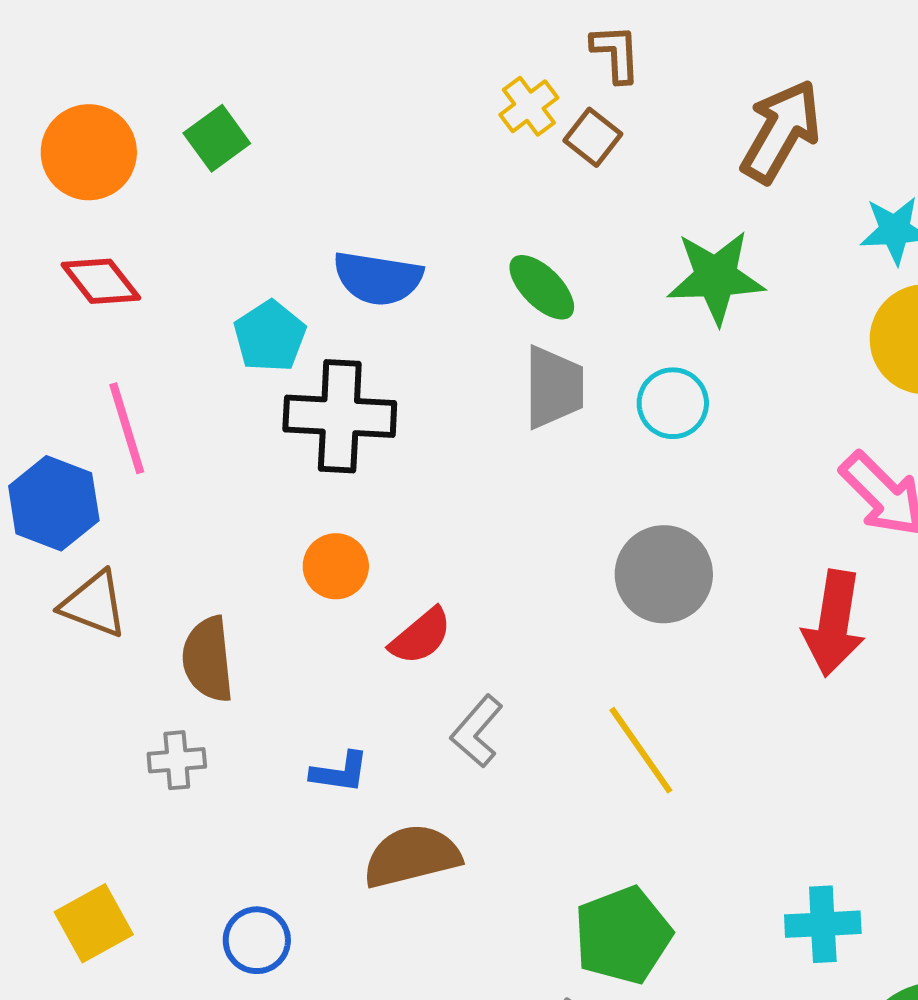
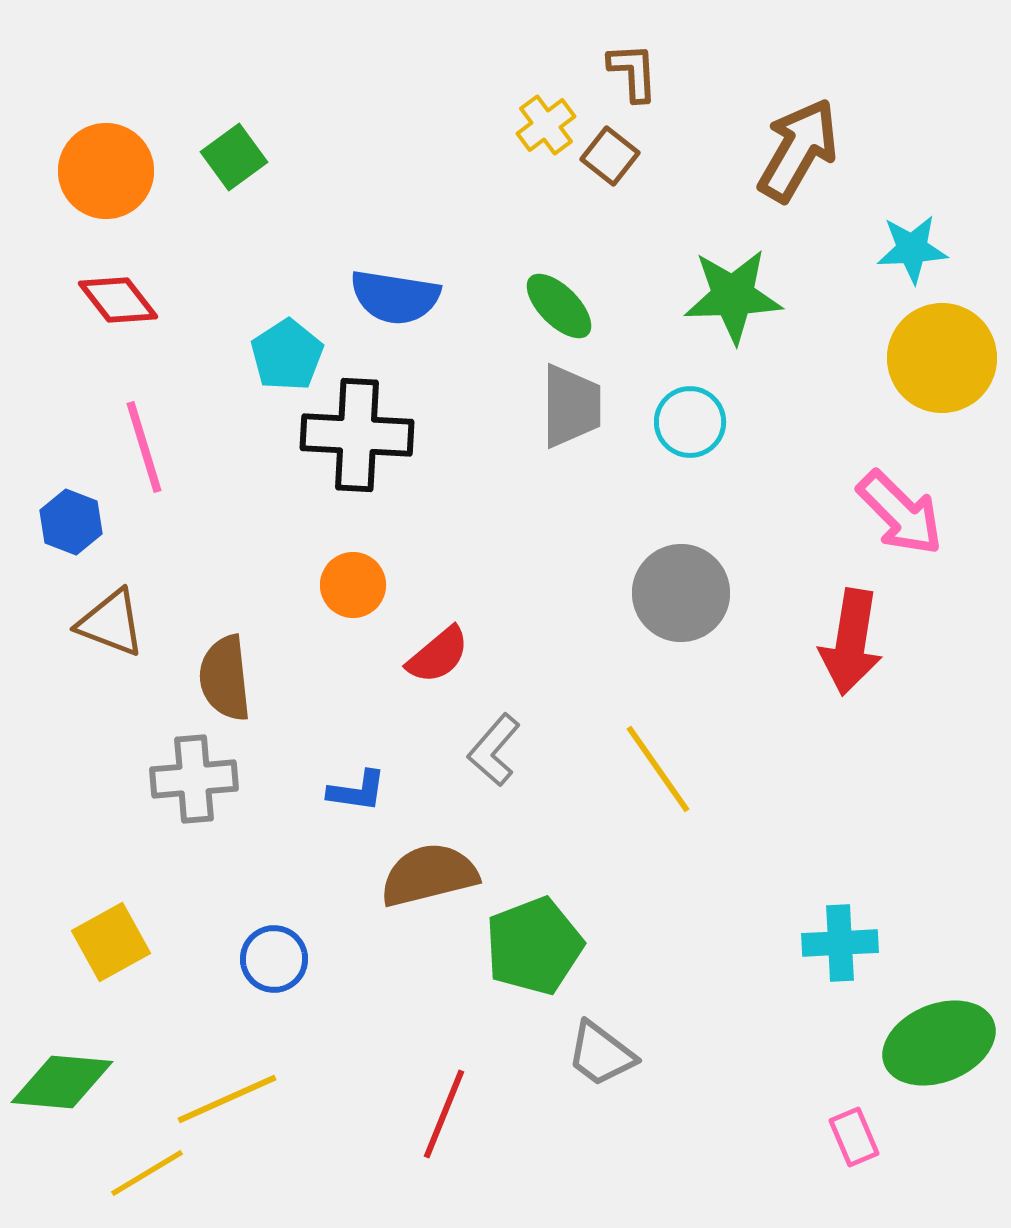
blue hexagon: (54, 503) -> (71, 522), size x0.7
gray cross: (177, 760) -> (194, 779), size x1.5
green pentagon: (623, 935) -> (534, 946), moved

